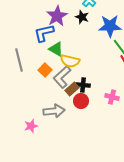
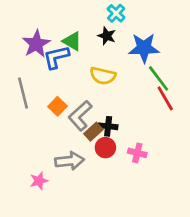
purple star: (57, 16) -> (36, 44), moved
green triangle: (56, 49) -> (72, 41), moved
yellow semicircle: (70, 61) -> (103, 76), moved
pink cross: (112, 97) -> (137, 153), moved

